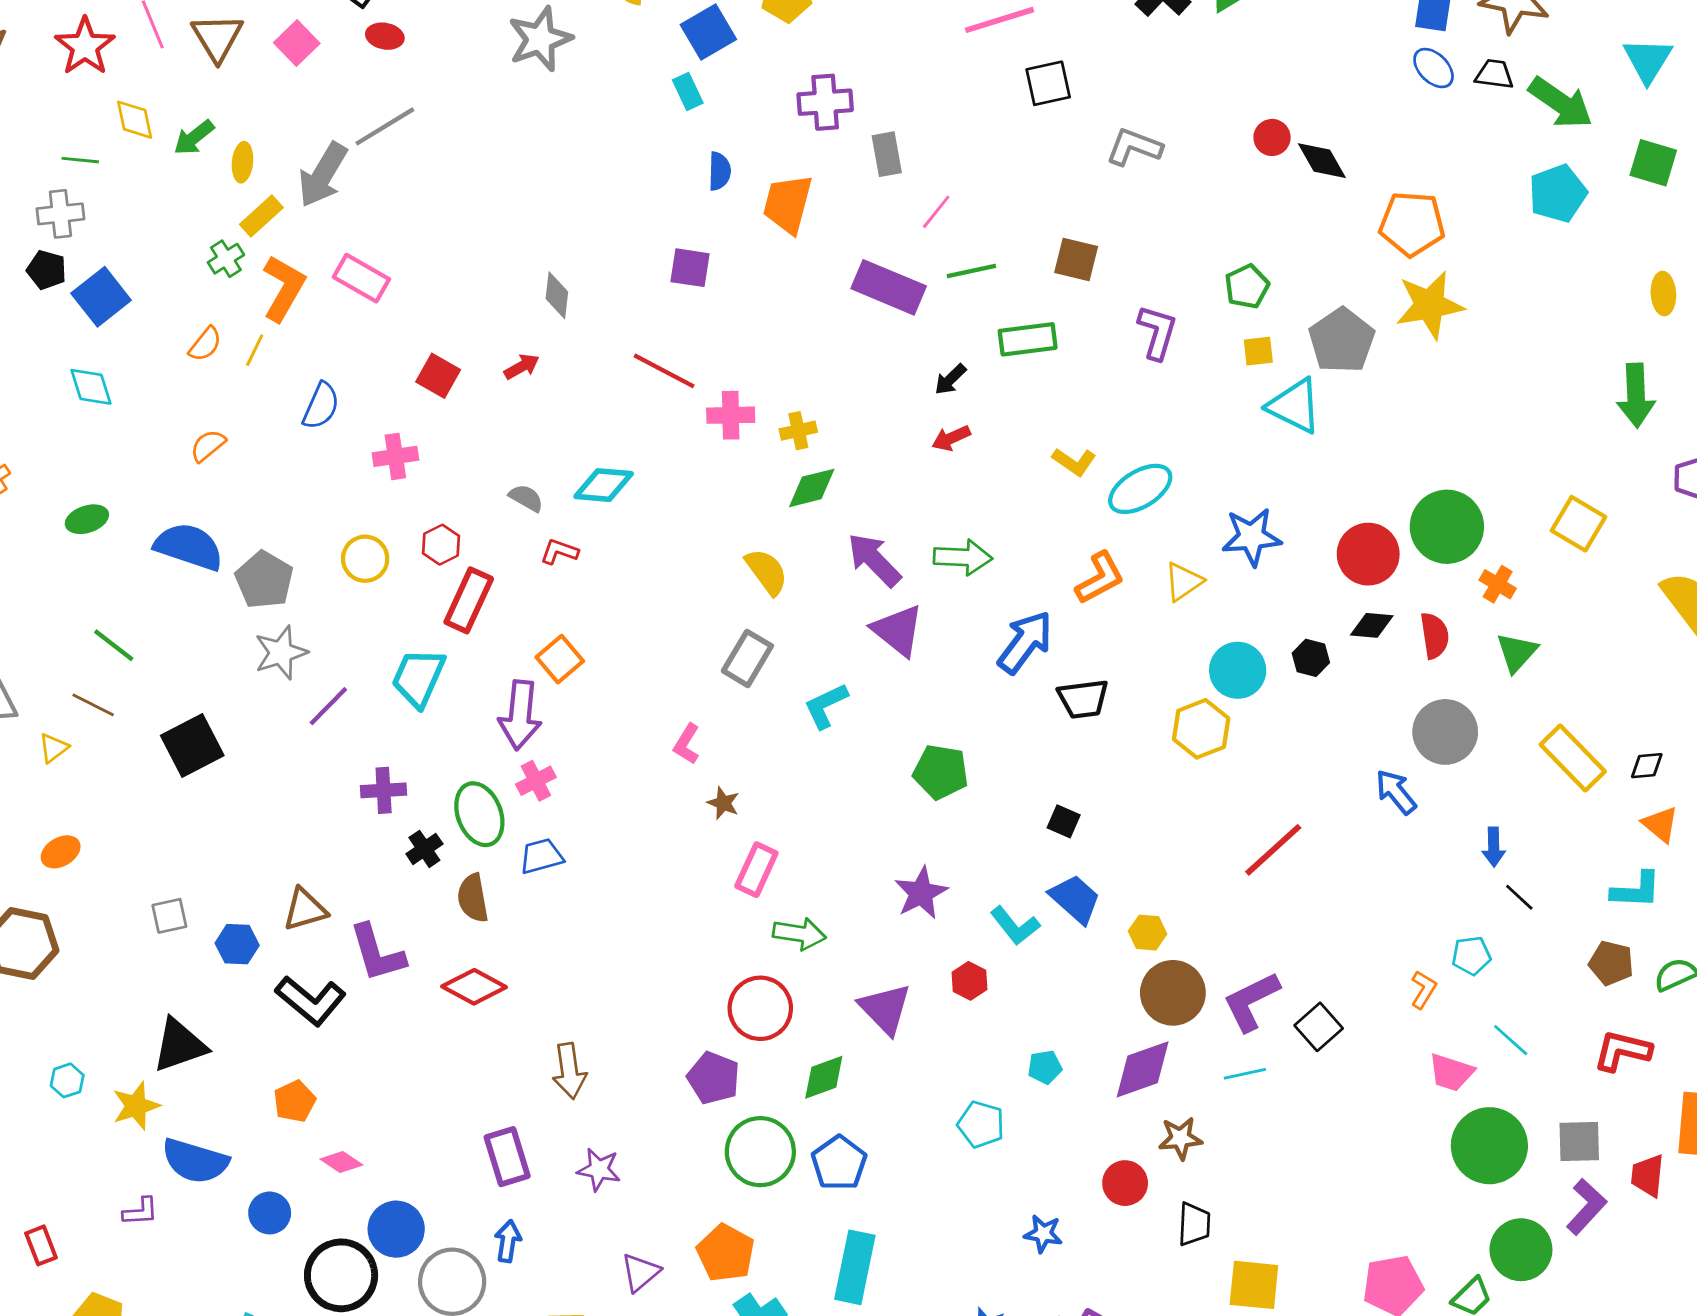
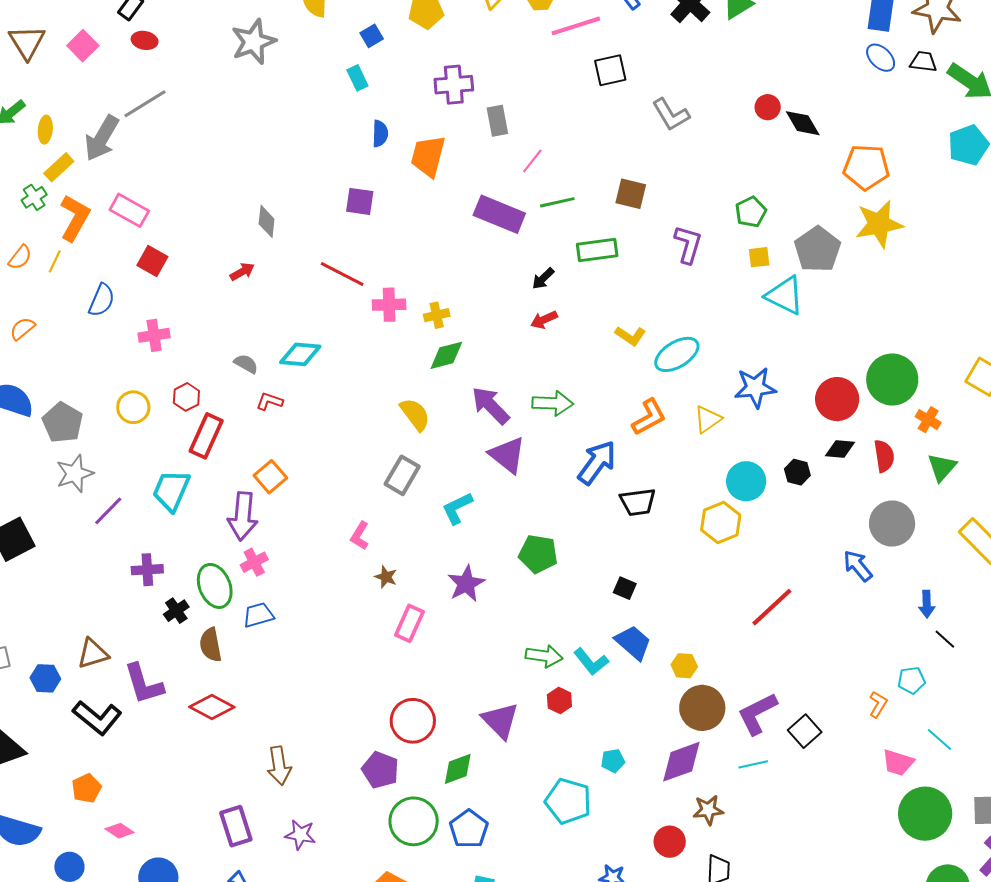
blue square: (708, 32) -> (372, 36), size x0.6
gray L-shape: (1134, 147) -> (671, 115), turned -141
red square: (438, 376) -> (152, 261), moved
purple star: (921, 893) -> (466, 584), moved
green arrow: (799, 934) -> (544, 656), moved
cyan pentagon: (981, 1124) -> (568, 801), size x1.4

